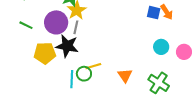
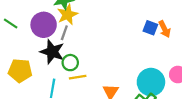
cyan circle: (161, 47) -> (151, 82), moved, size x1.6
yellow pentagon: (45, 53) -> (20, 71), moved
green circle: (84, 74) -> (70, 63), moved

